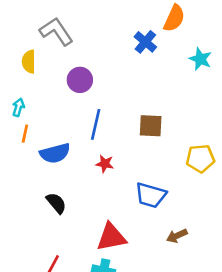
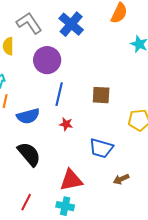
blue cross: (145, 42) -> (71, 24), moved, size x1.4
purple circle: (80, 80) -> (47, 60), size x1.4
black semicircle: (56, 203) -> (29, 154), size x1.5

